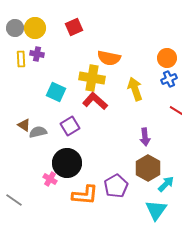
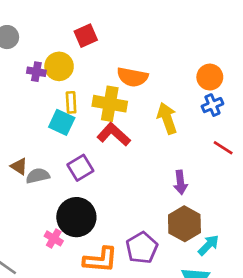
yellow circle: (35, 28) -> (59, 66), moved
yellow rectangle: (21, 59) -> (71, 102), moved

